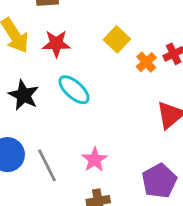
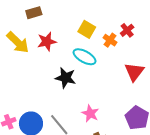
cyan ellipse: (74, 90) -> (85, 57), moved
black star: (24, 95) -> (66, 78), moved

